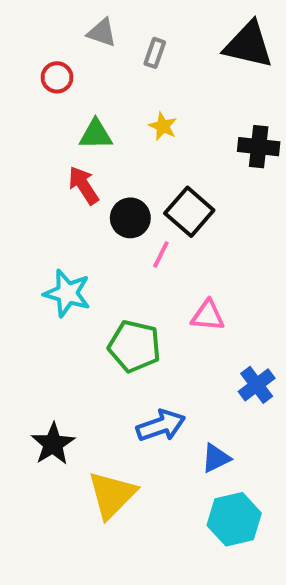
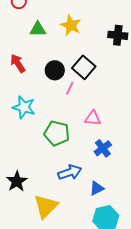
yellow star: (163, 126) -> (71, 25), size x1.5
red arrow: (83, 185) -> (18, 63), moved
blue cross: (257, 385) -> (103, 148), moved

